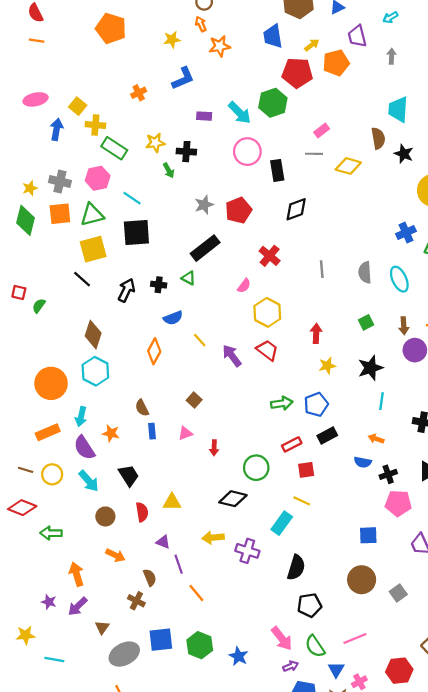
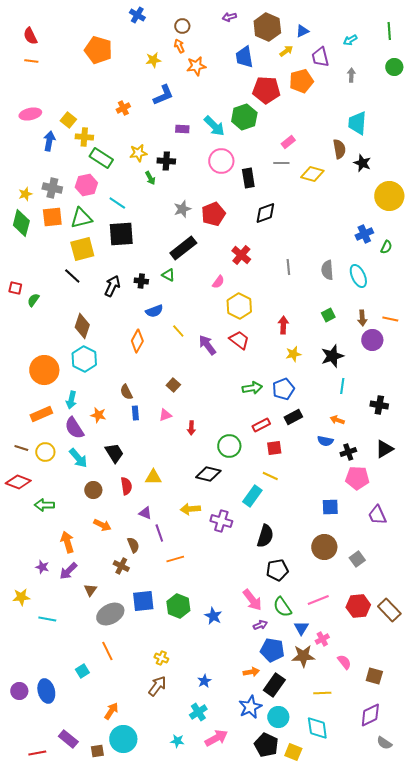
yellow arrow: (312, 45) -> (286, 51), moved
orange line: (196, 593) -> (175, 559), turned -66
red hexagon: (399, 671) -> (358, 606), moved

